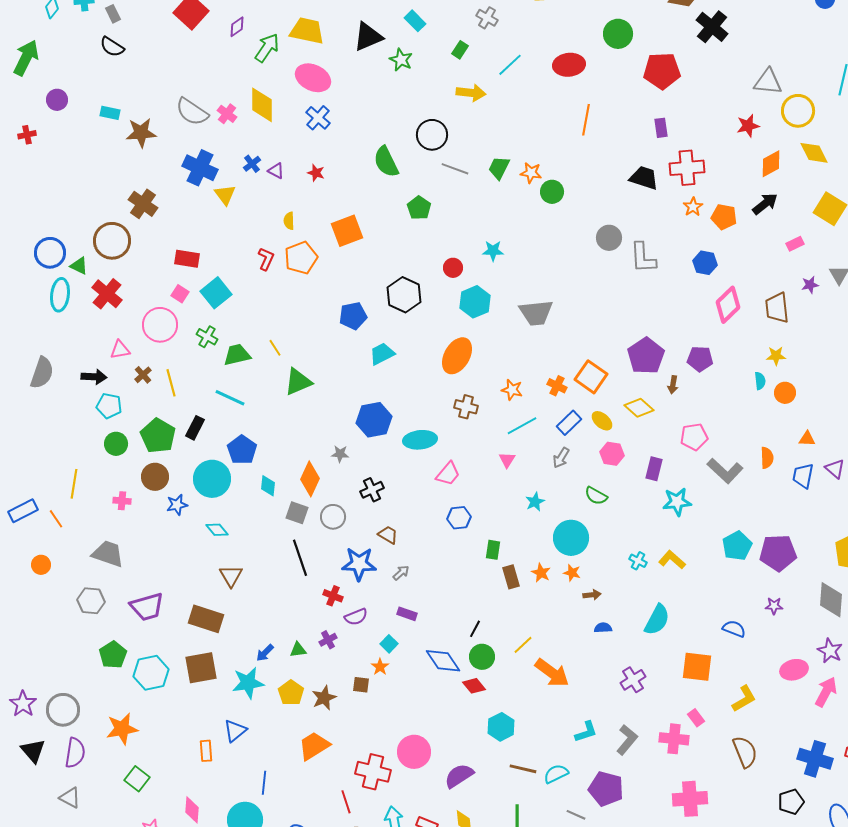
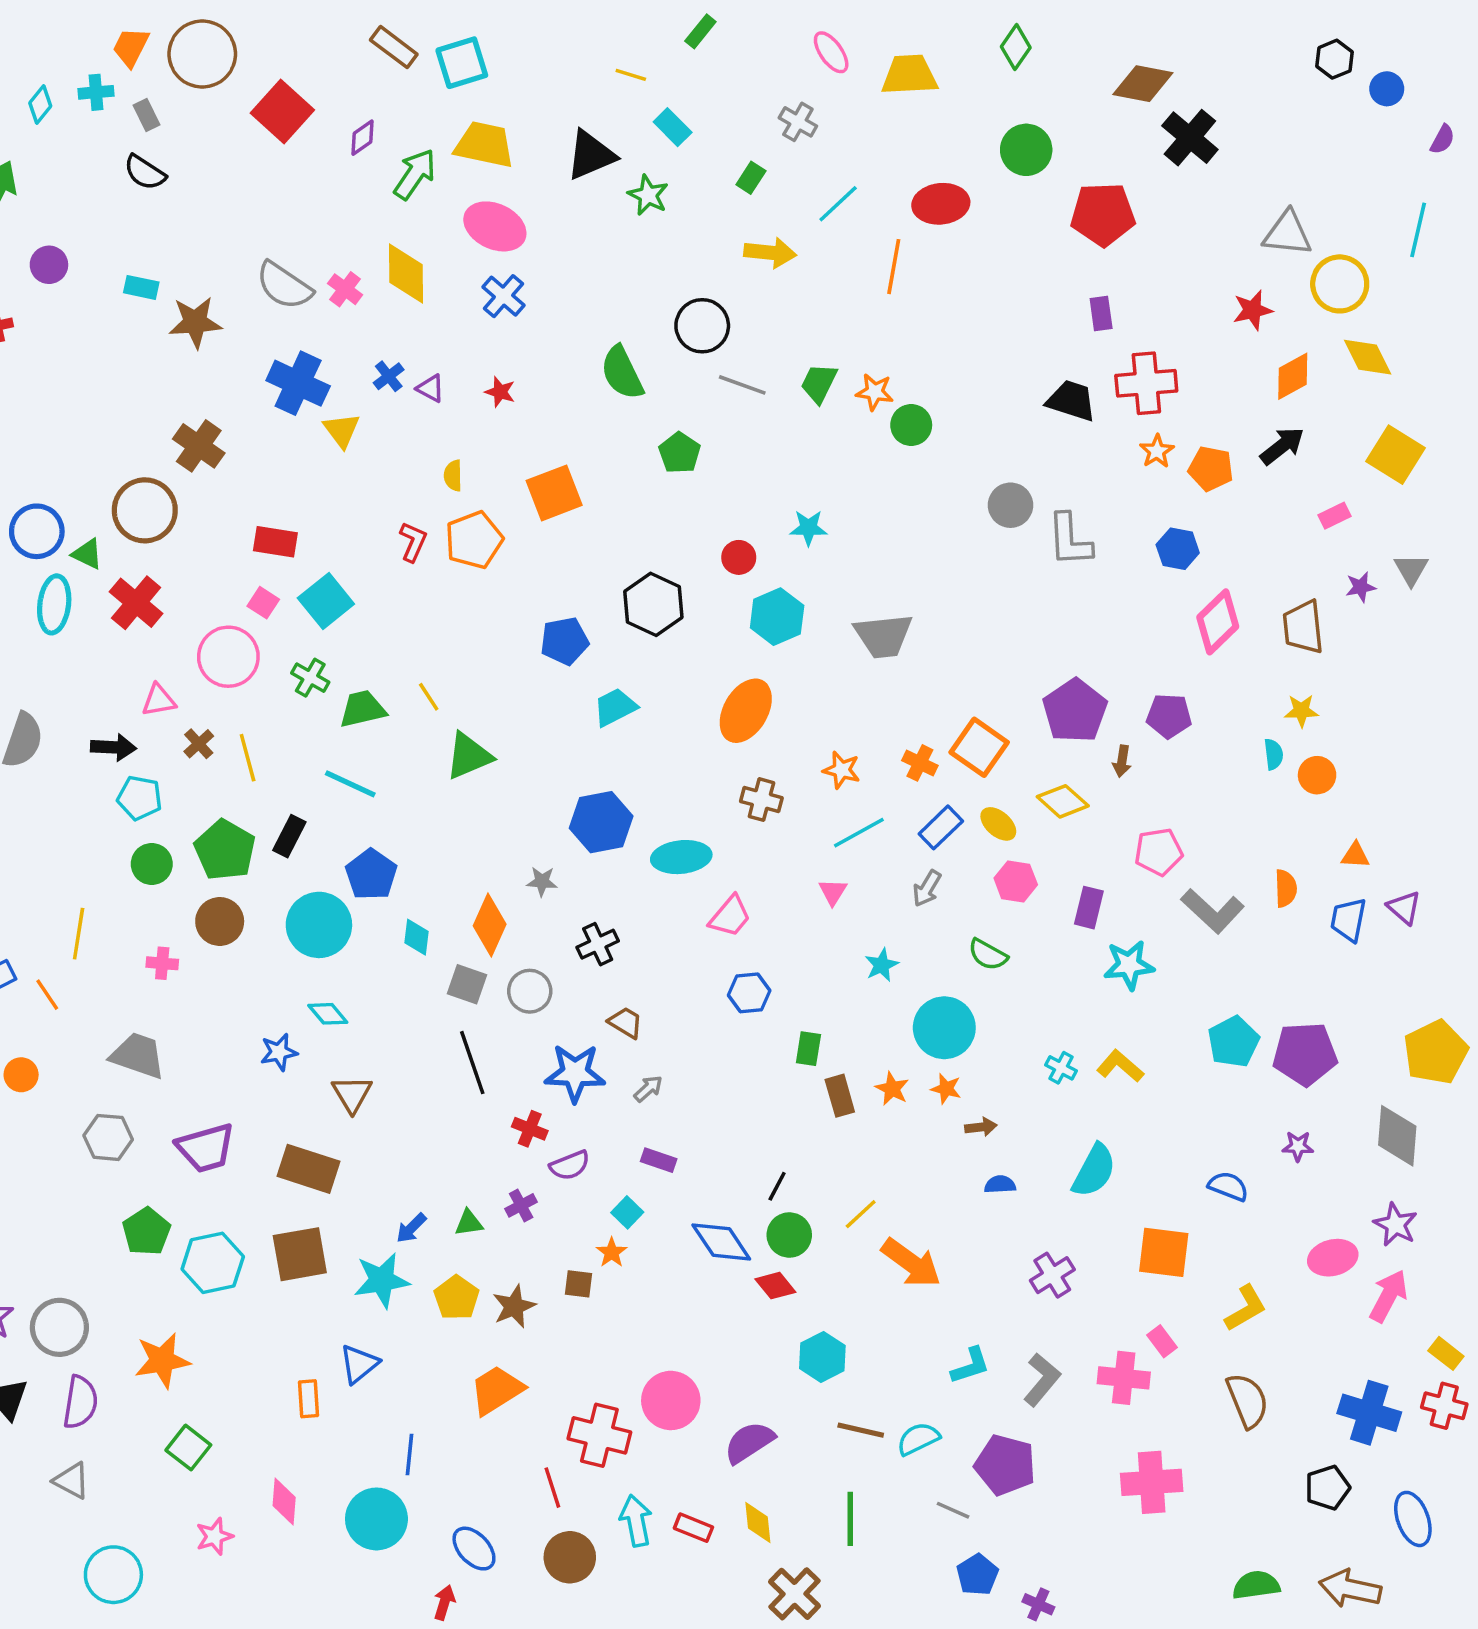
orange line: (586, 120) -> (894, 267), moved
blue star: (177, 505) -> (279, 1052), moved

